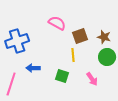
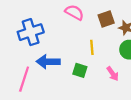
brown square: (80, 36) -> (106, 19), moved
blue arrow: (33, 68) -> (48, 62), size x1.5

